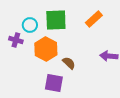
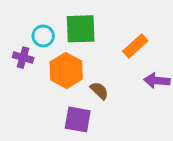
orange rectangle: (94, 19) -> (135, 46), moved

